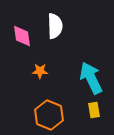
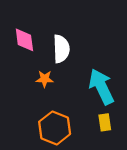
white semicircle: (55, 26) -> (61, 49), moved

